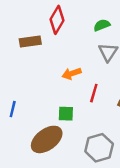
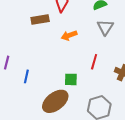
orange arrow: (72, 74) -> (69, 35), moved

